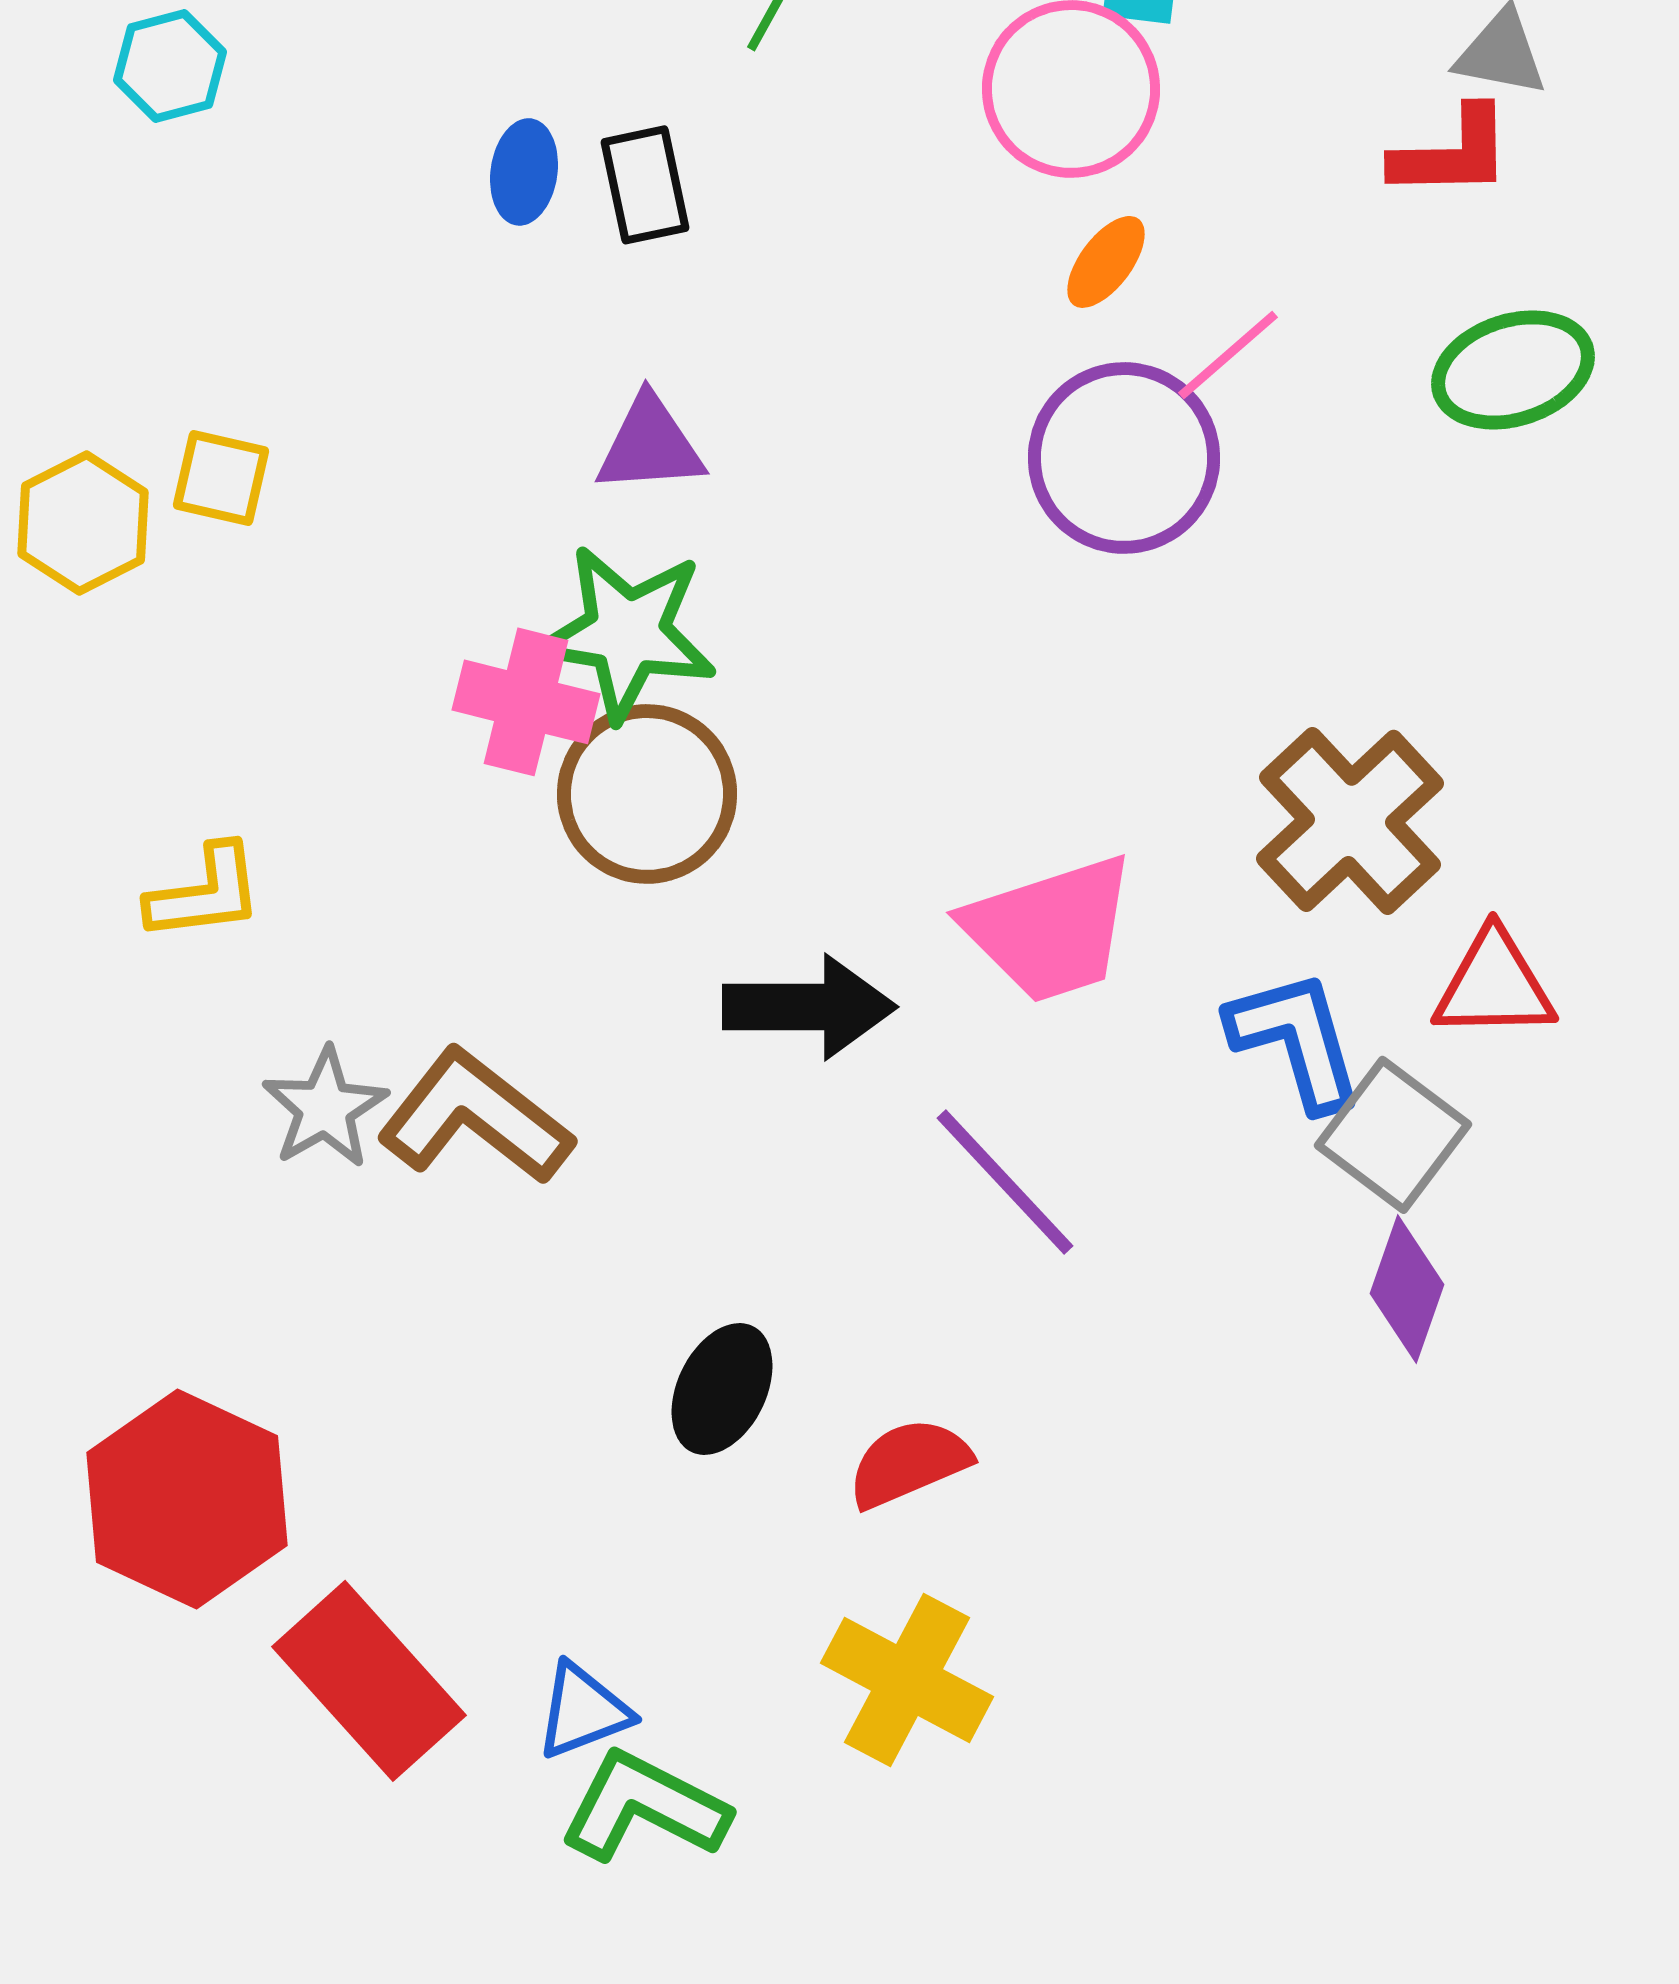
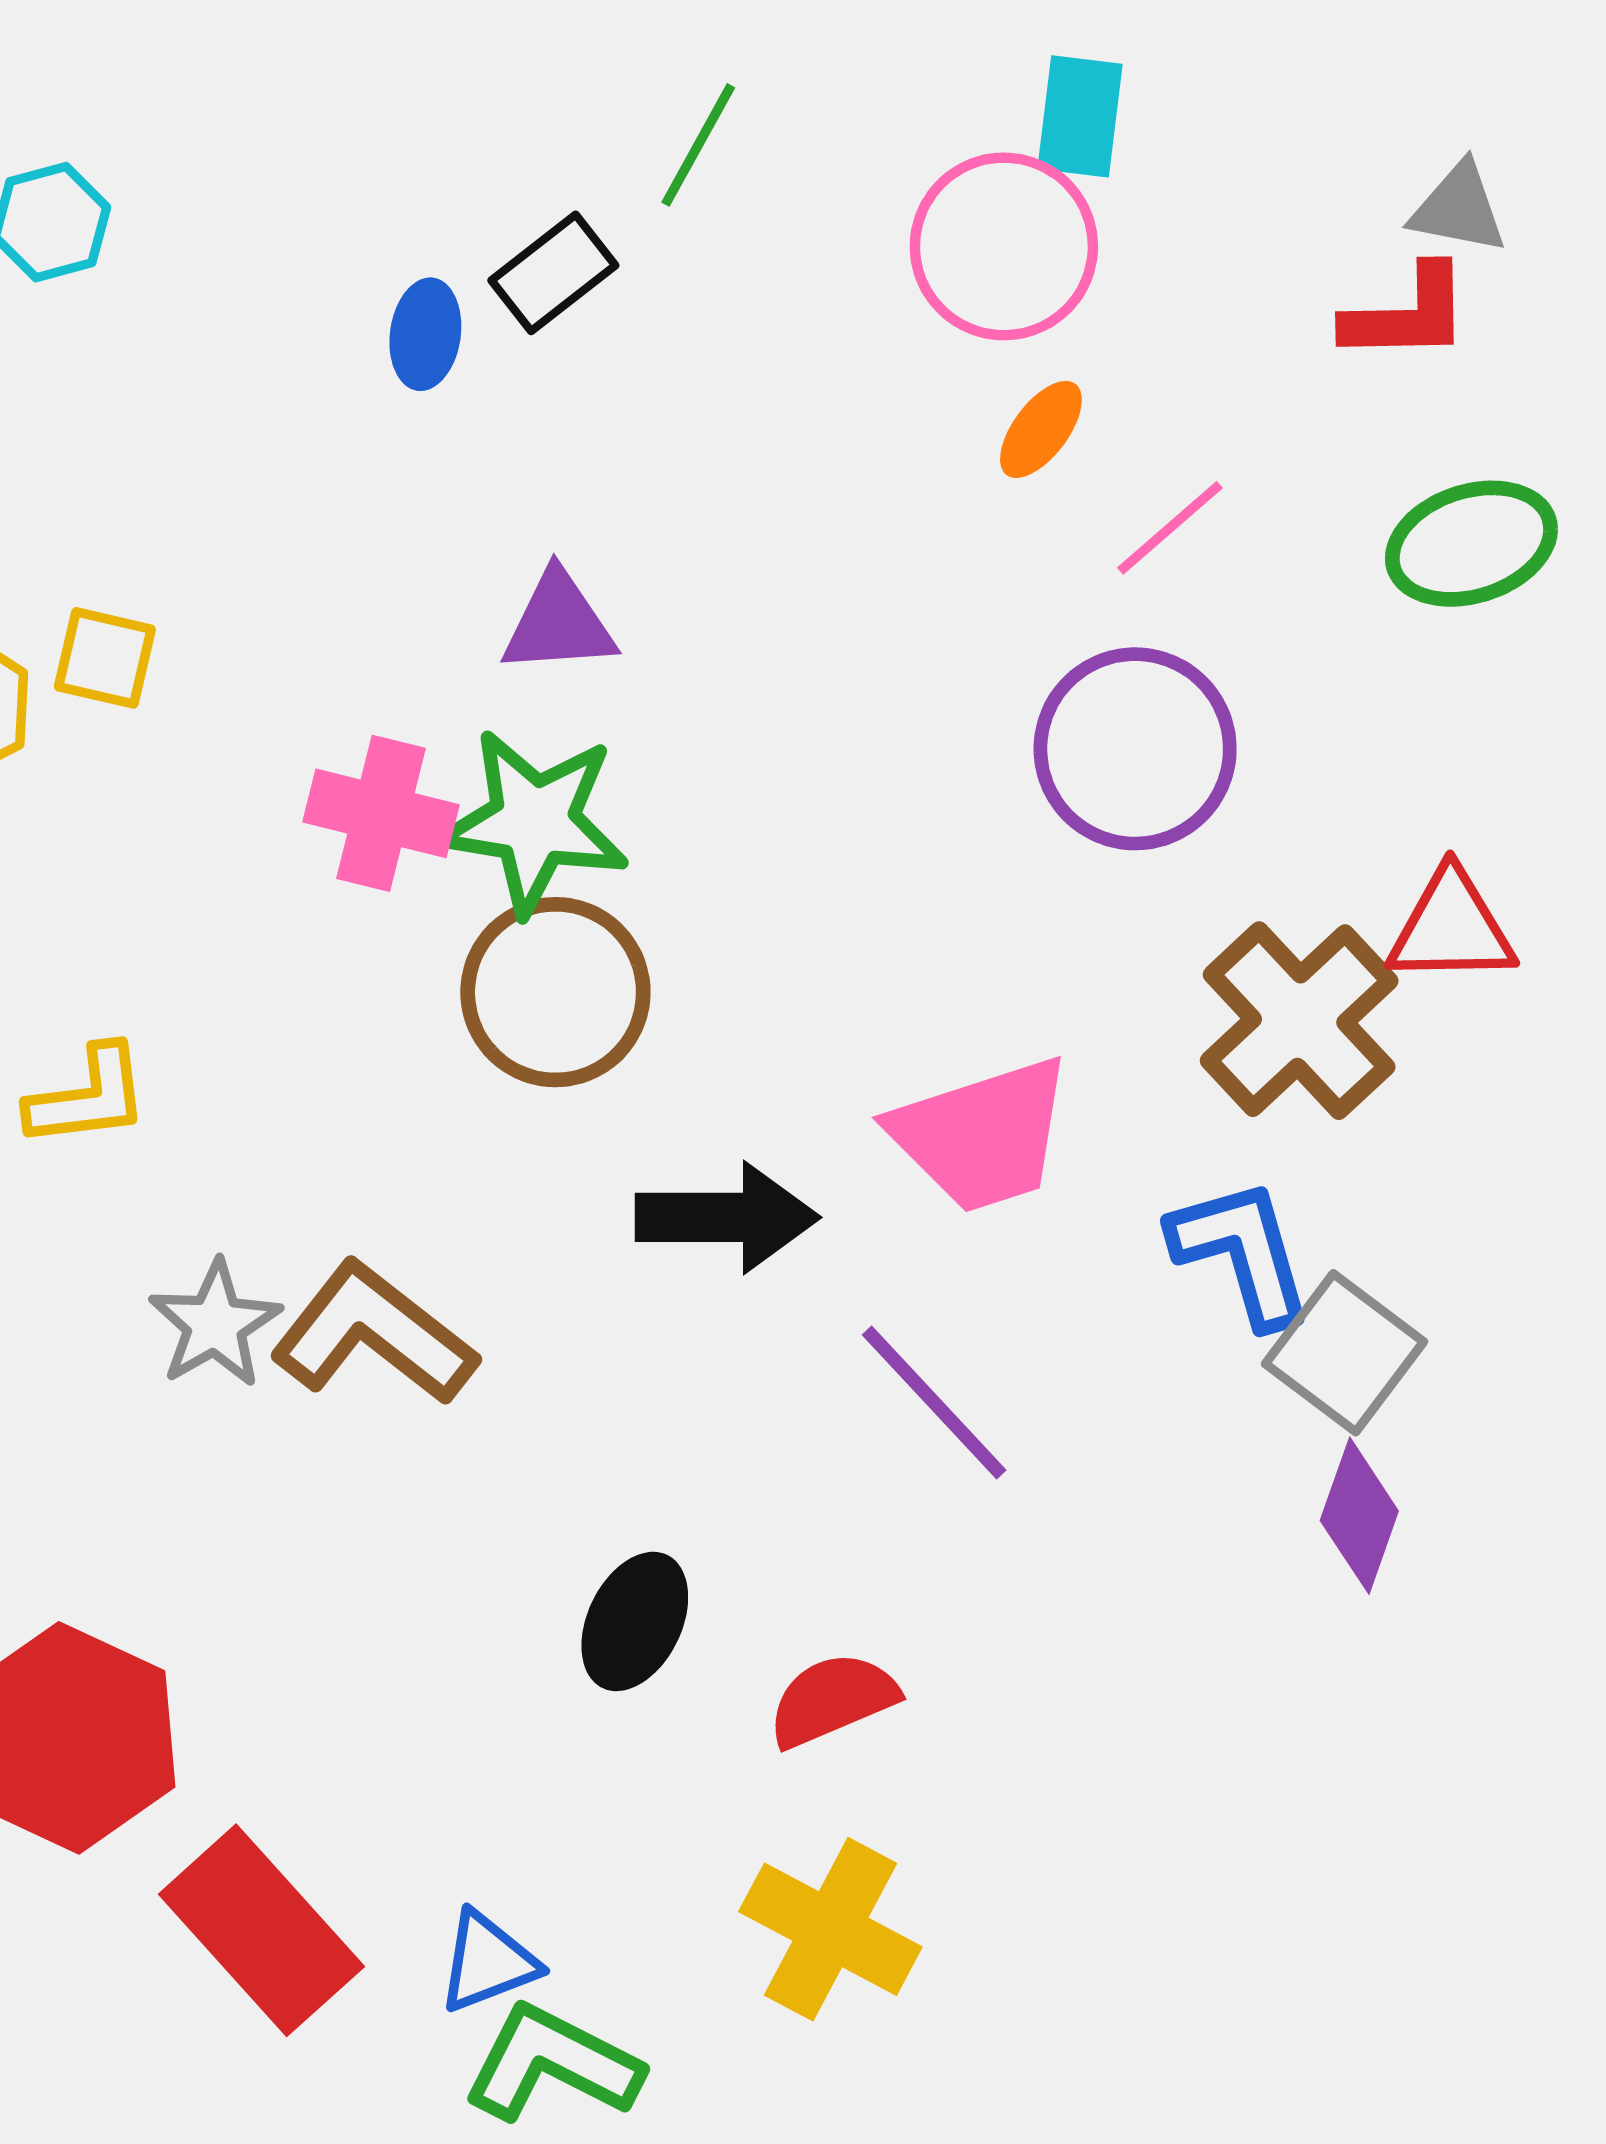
black rectangle: (645, 185) -> (553, 273), moved, turned 64
purple circle: (1124, 458) -> (1135, 749), moved
pink cross: (526, 702) -> (381, 813), moved
red triangle: (1494, 985) -> (1451, 928), moved

